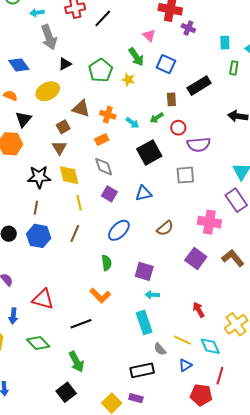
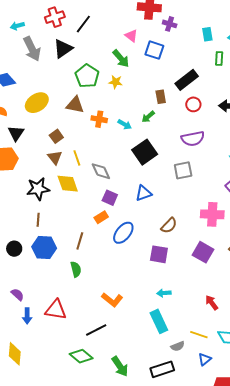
black triangle: (65, 64) -> (63, 49), moved, size x1.5
blue square: (166, 64) -> (154, 50), moved
brown triangle: (81, 109) -> (75, 105), moved
red circle: (178, 128) -> (193, 104), moved
orange rectangle: (102, 139) -> (101, 217), moved
yellow line: (79, 203) -> (77, 158), moved
green semicircle: (107, 263) -> (76, 269), moved
purple square: (144, 271) -> (159, 254), moved
blue arrow: (13, 316) -> (27, 316), moved
green diamond: (38, 343) -> (81, 356), moved
gray semicircle: (160, 349) -> (178, 346), turned -64
green arrow: (76, 362) -> (120, 366), moved

